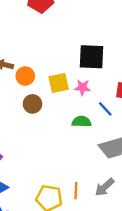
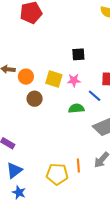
black square: (92, 57) -> (78, 54), size x0.6
yellow square: (59, 83) -> (54, 79), turned 36

